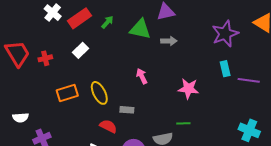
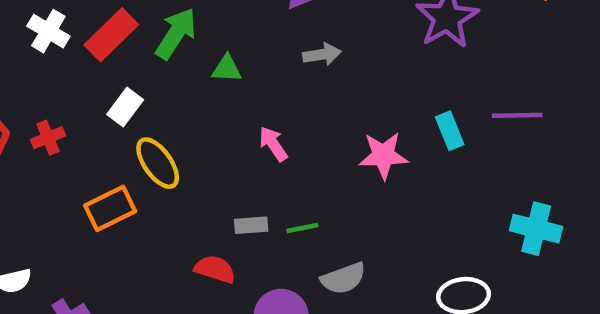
green arrow: (107, 22) -> (176, 34), size x1.6
green triangle: (140, 29) -> (227, 69), moved, size x0.6
cyan rectangle: (225, 69) -> (450, 131), moved
yellow ellipse: (99, 93) -> (158, 163), moved
green line: (183, 123) -> (302, 228), moved

